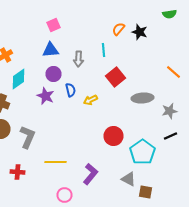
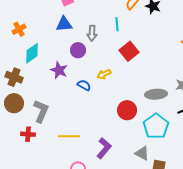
purple circle: (54, 74) -> (78, 50), moved
blue semicircle: (70, 90) -> (84, 85), moved, turned -48
gray ellipse: (142, 98) -> (156, 94), moved
red cross: (18, 172) -> (28, 134), moved

